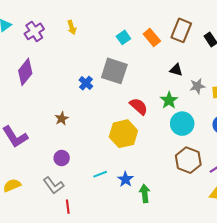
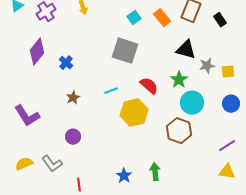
black triangle: (176, 70) -> (186, 50), size x1.5
blue cross: (86, 83) -> (66, 63), moved
brown hexagon: (188, 160) -> (179, 131), moved
cyan line: (100, 174) -> (111, 91), moved
blue star: (125, 179) -> (124, 176), moved
gray L-shape: (54, 185) -> (52, 164), moved

